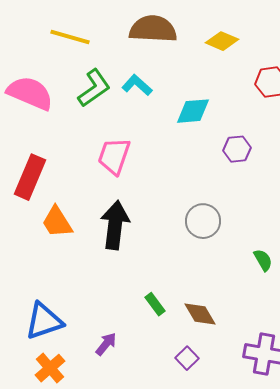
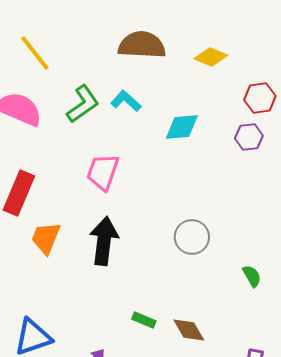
yellow line: (70, 37) -> (35, 53), moved, turned 36
purple hexagon: (237, 149) -> (249, 137), moved
orange trapezoid: (57, 222) -> (46, 238), turned 54
green rectangle: (155, 304) -> (144, 320), turned -30

